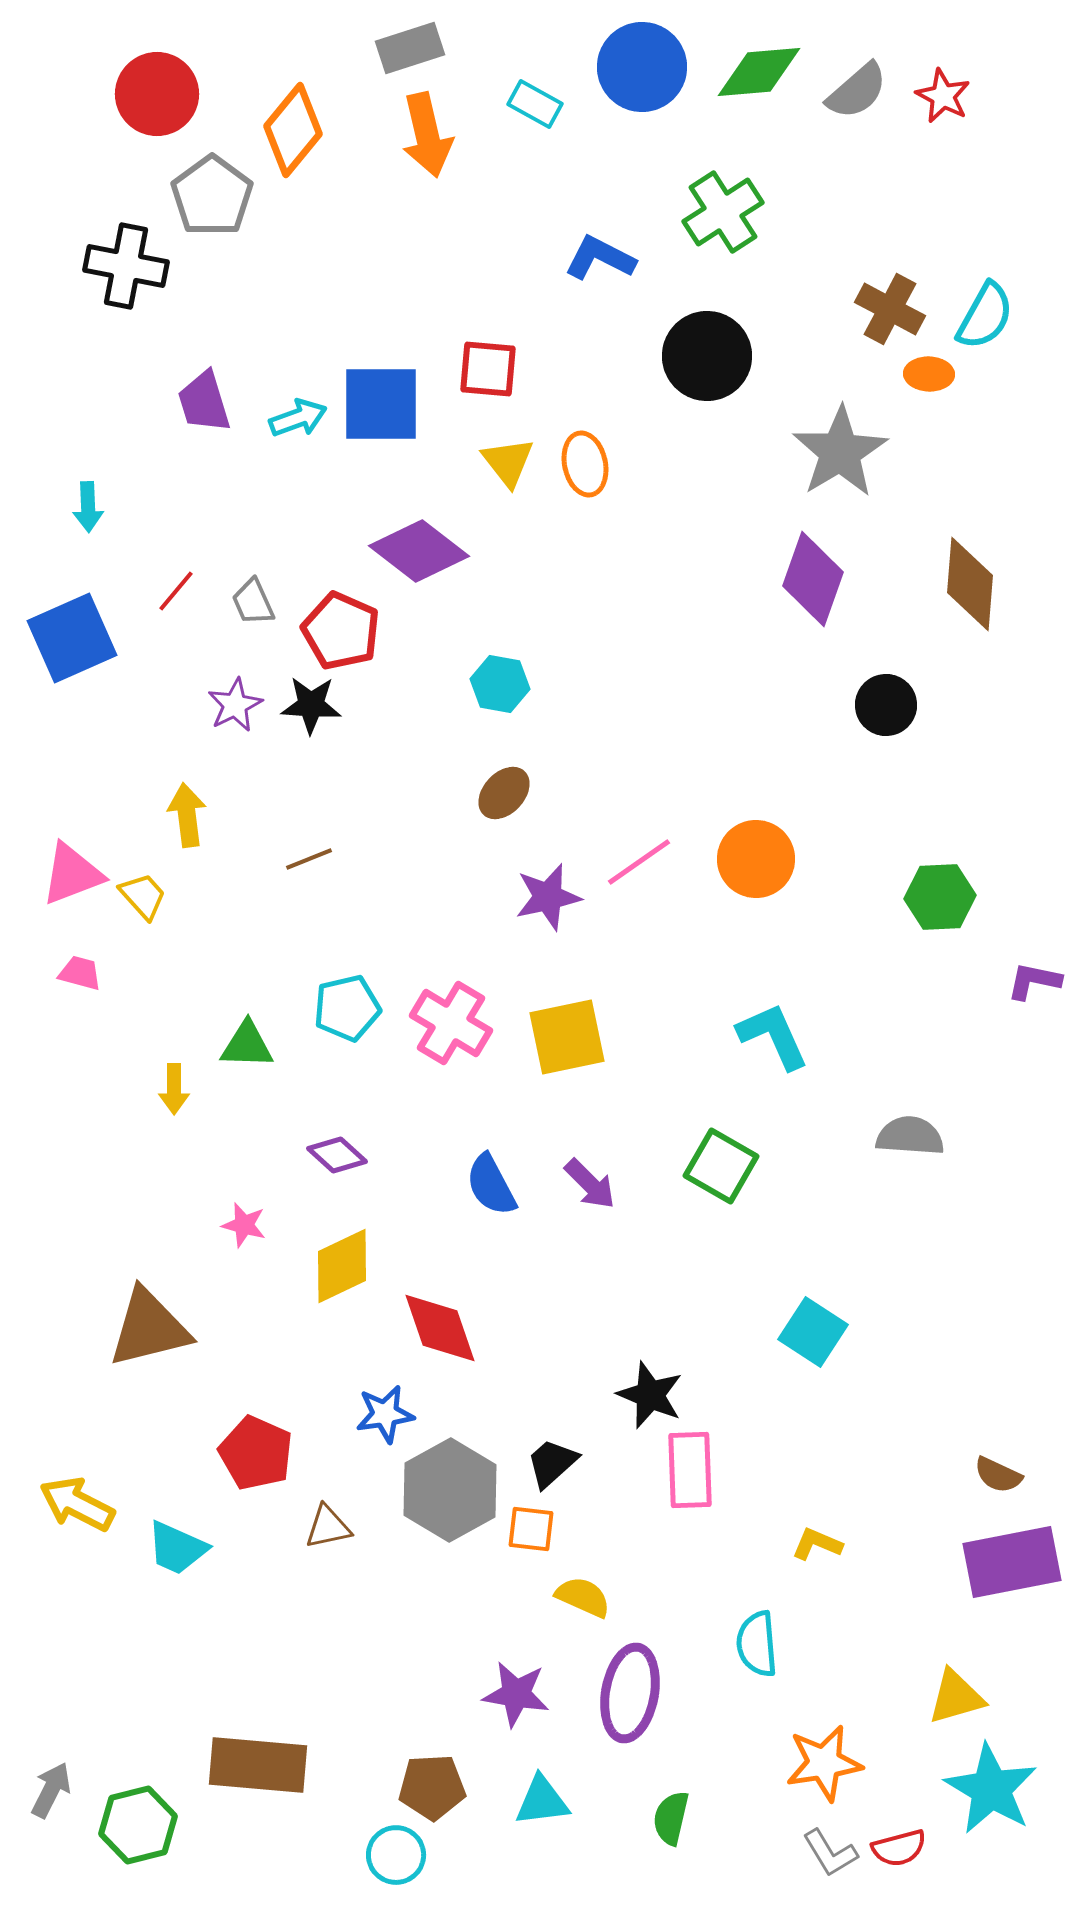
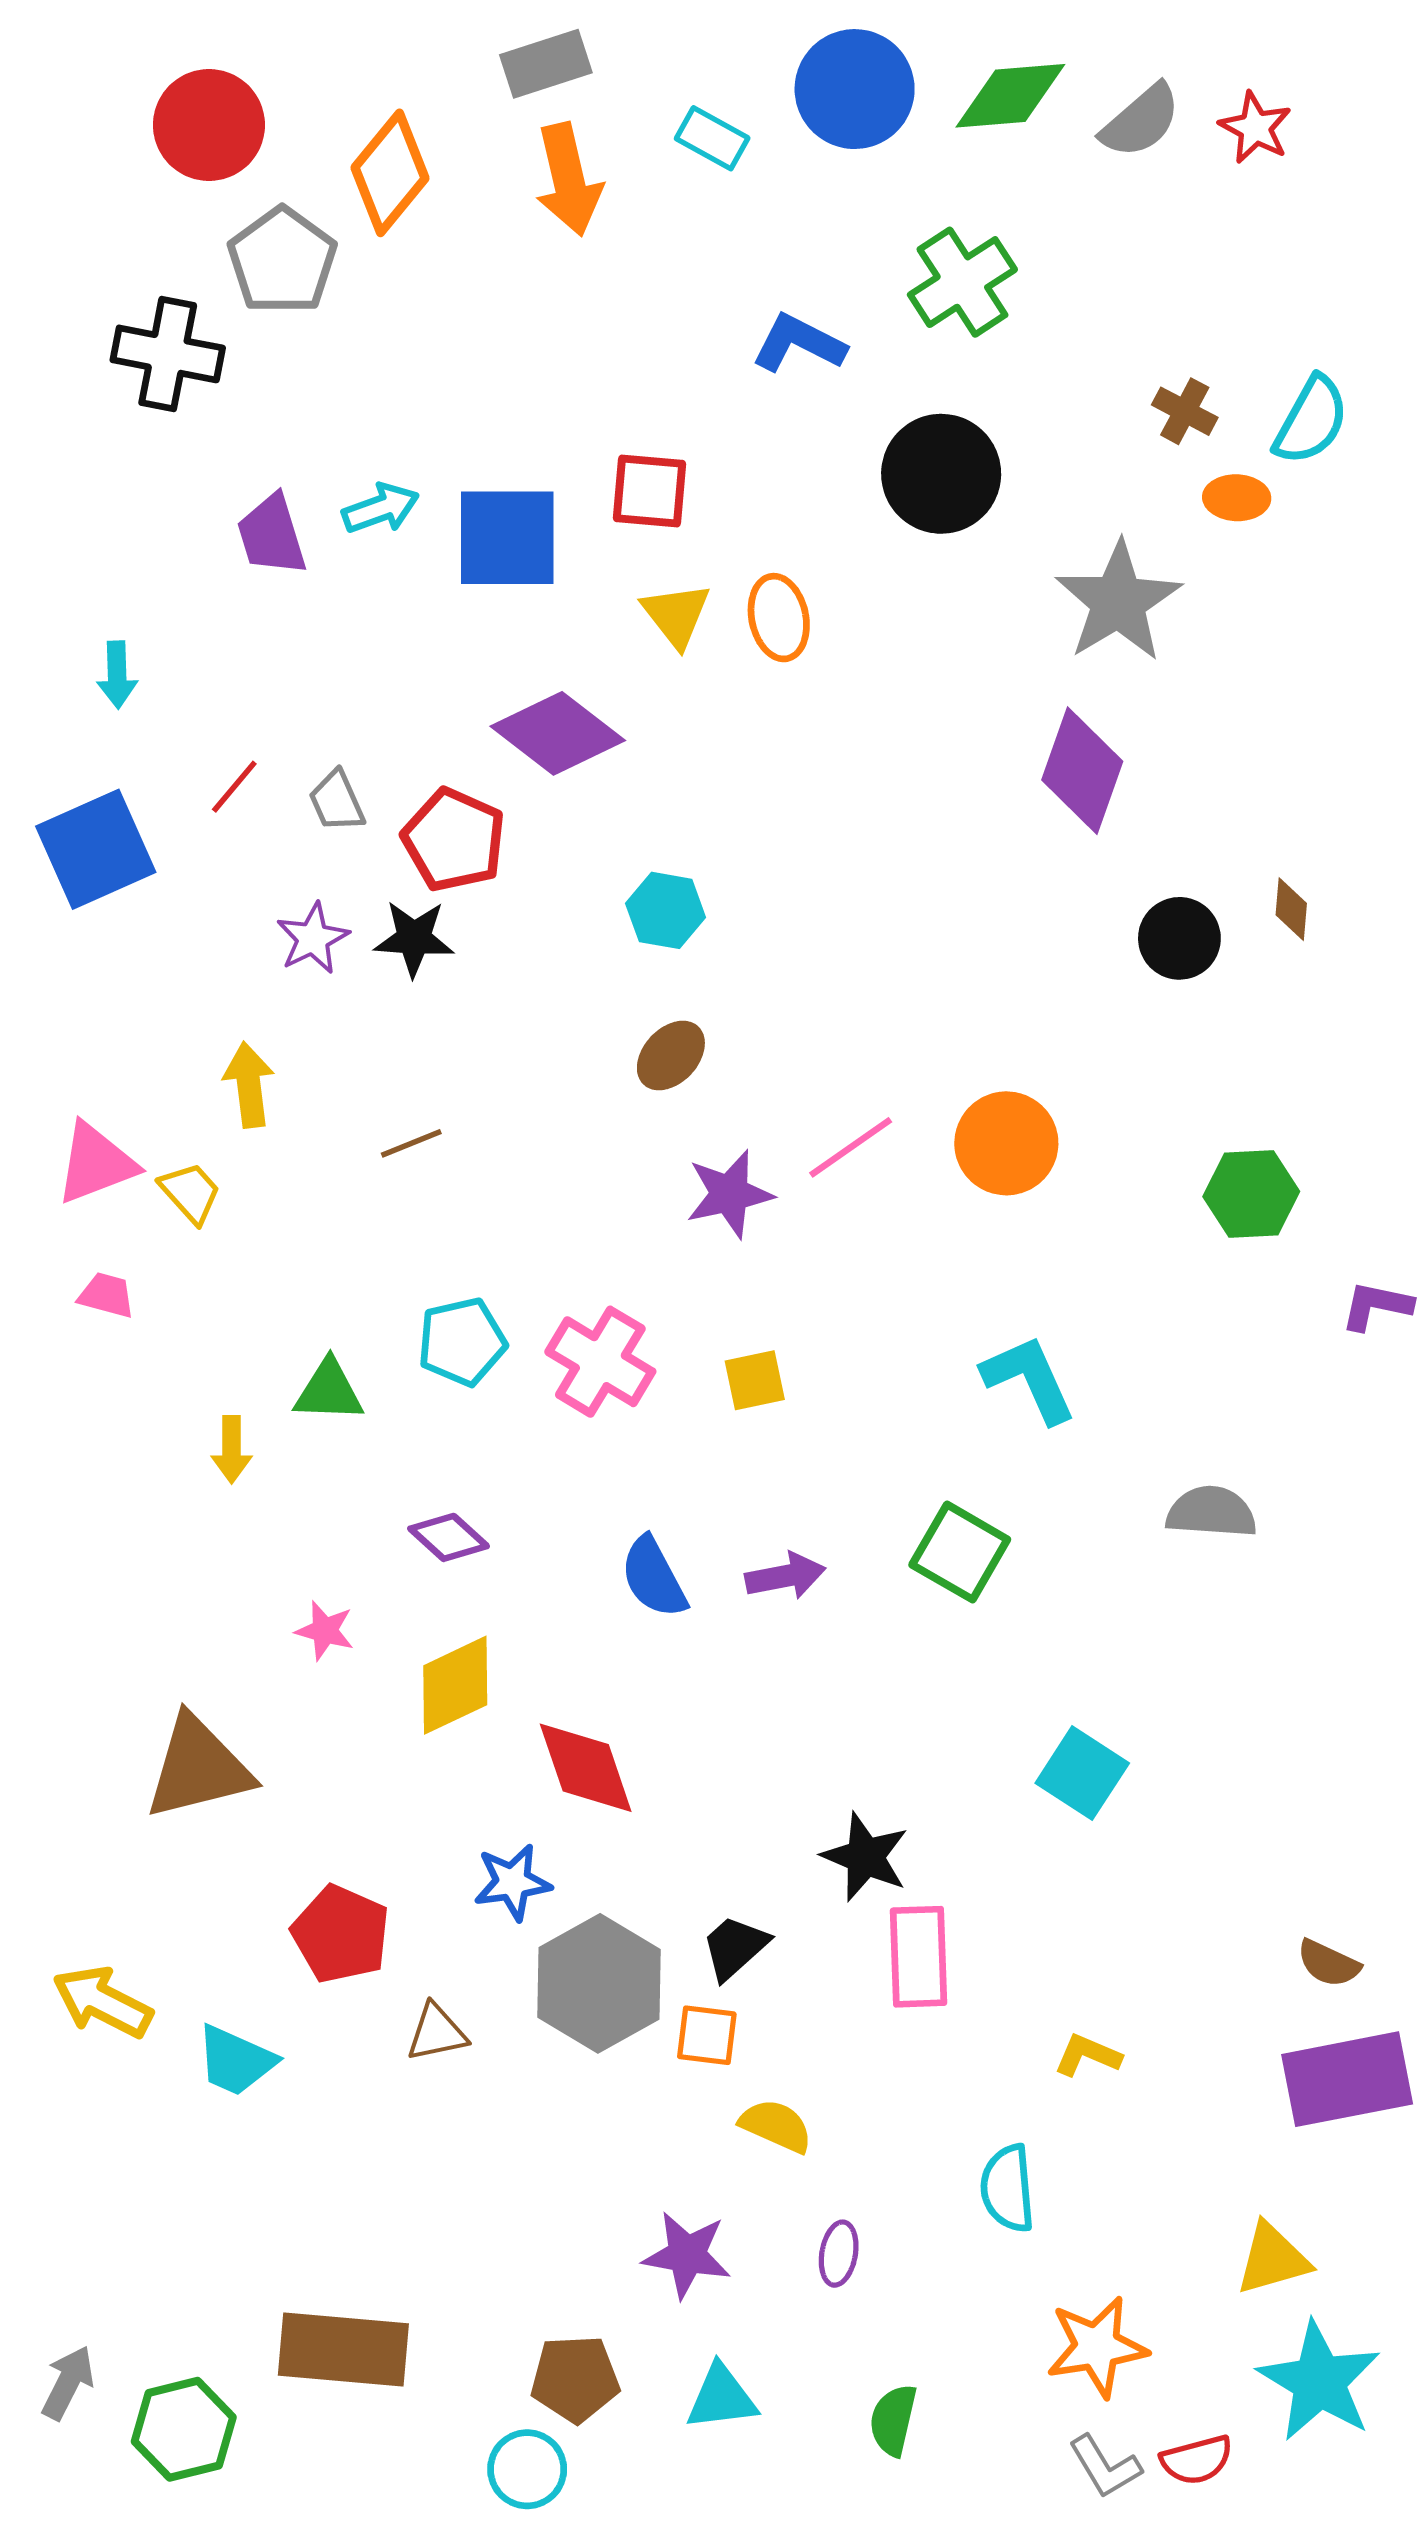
brown cross: (890, 309) -> (1185, 411), size x0.7
cyan arrow: (298, 418) -> (381, 508), moved
brown diamond: (970, 584) -> (1291, 909), moved, size x0.5
yellow square: (567, 1037) -> (755, 1380), size x0.6
purple arrow: (590, 1184) -> (785, 1576), turned -56
purple ellipse: (630, 1693) -> (839, 2254), size x0.5

